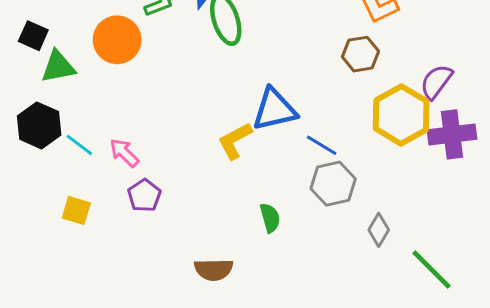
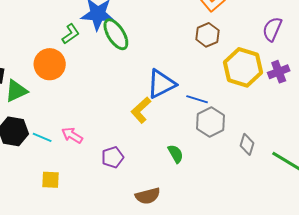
purple semicircle: (436, 82) -> (272, 29), moved
purple cross: (452, 134) -> (279, 72), size x0.7
purple pentagon: (144, 195) -> (113, 157), moved, turned 30

